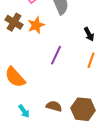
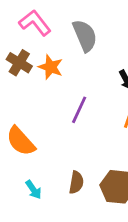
orange star: (36, 25) -> (51, 67), turned -30
brown semicircle: (54, 106) -> (76, 182), turned 84

